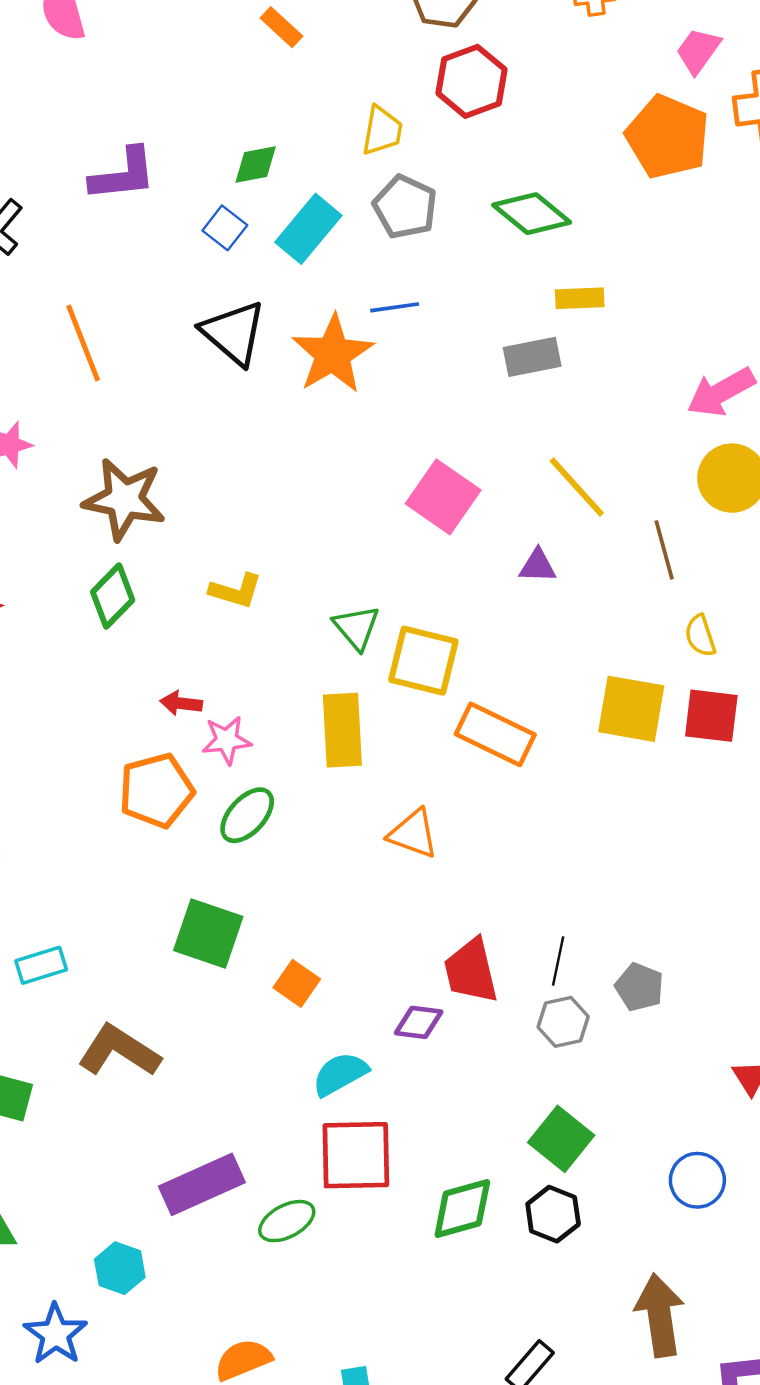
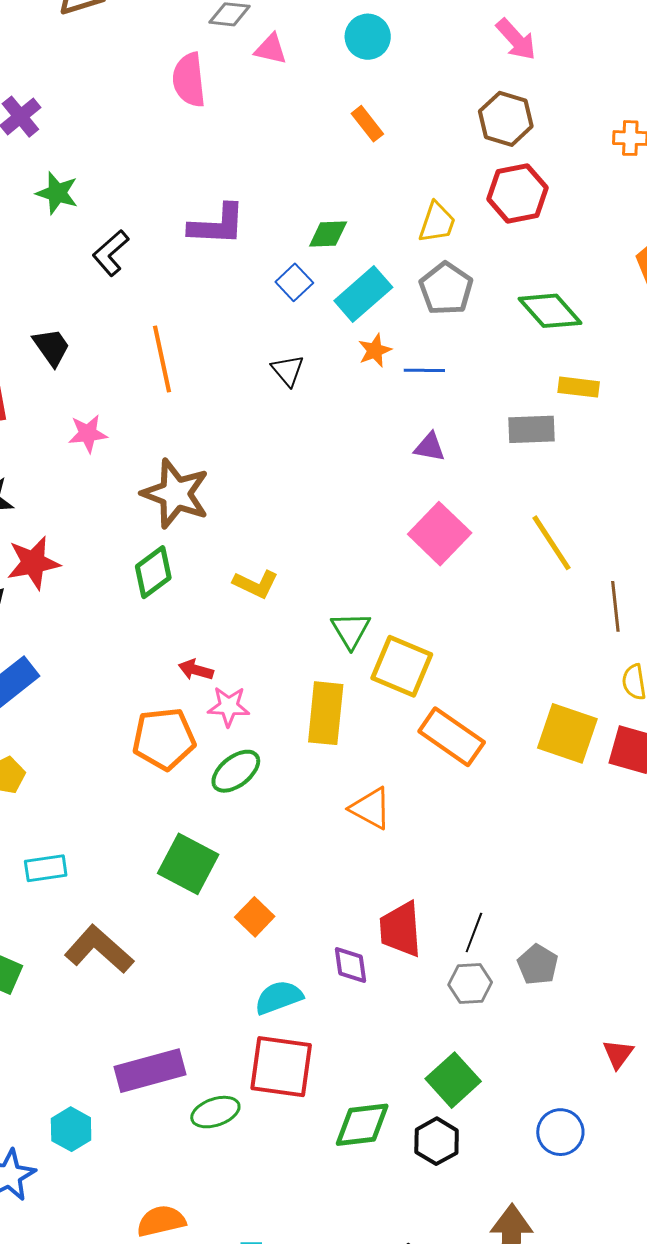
black triangle: (234, 333) -> (288, 370), size x0.6
orange star: (333, 354) -> (375, 350), moved, size x0.5
purple triangle: (538, 566) -> (430, 447), moved
purple diamond: (419, 1022) -> (350, 965), turned 66

